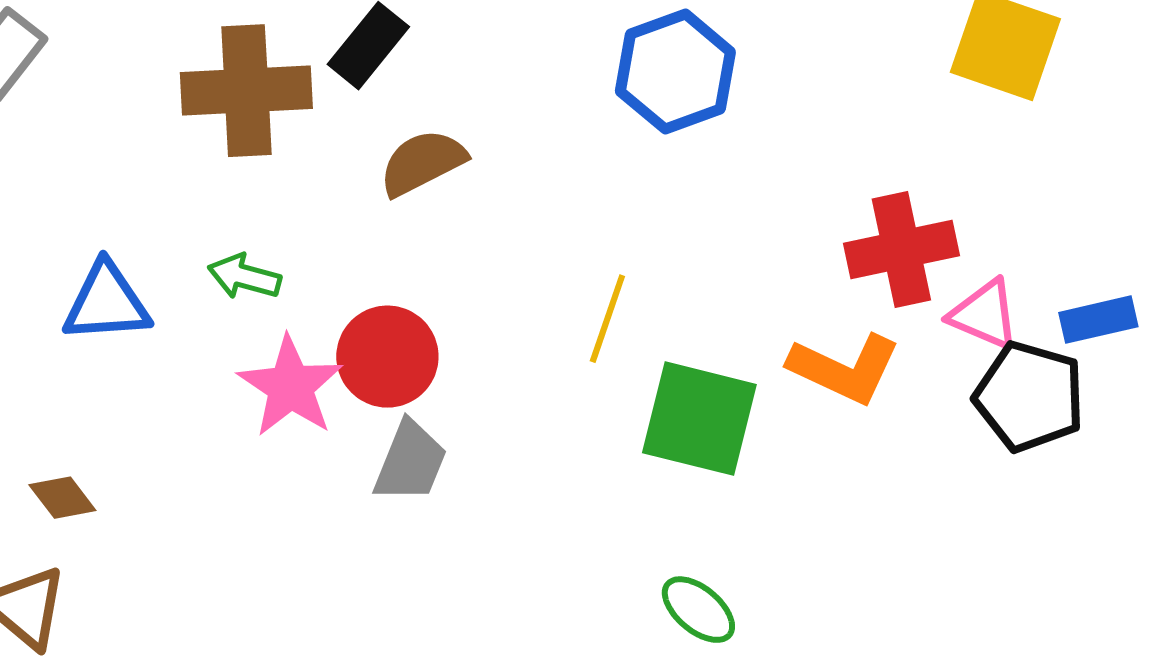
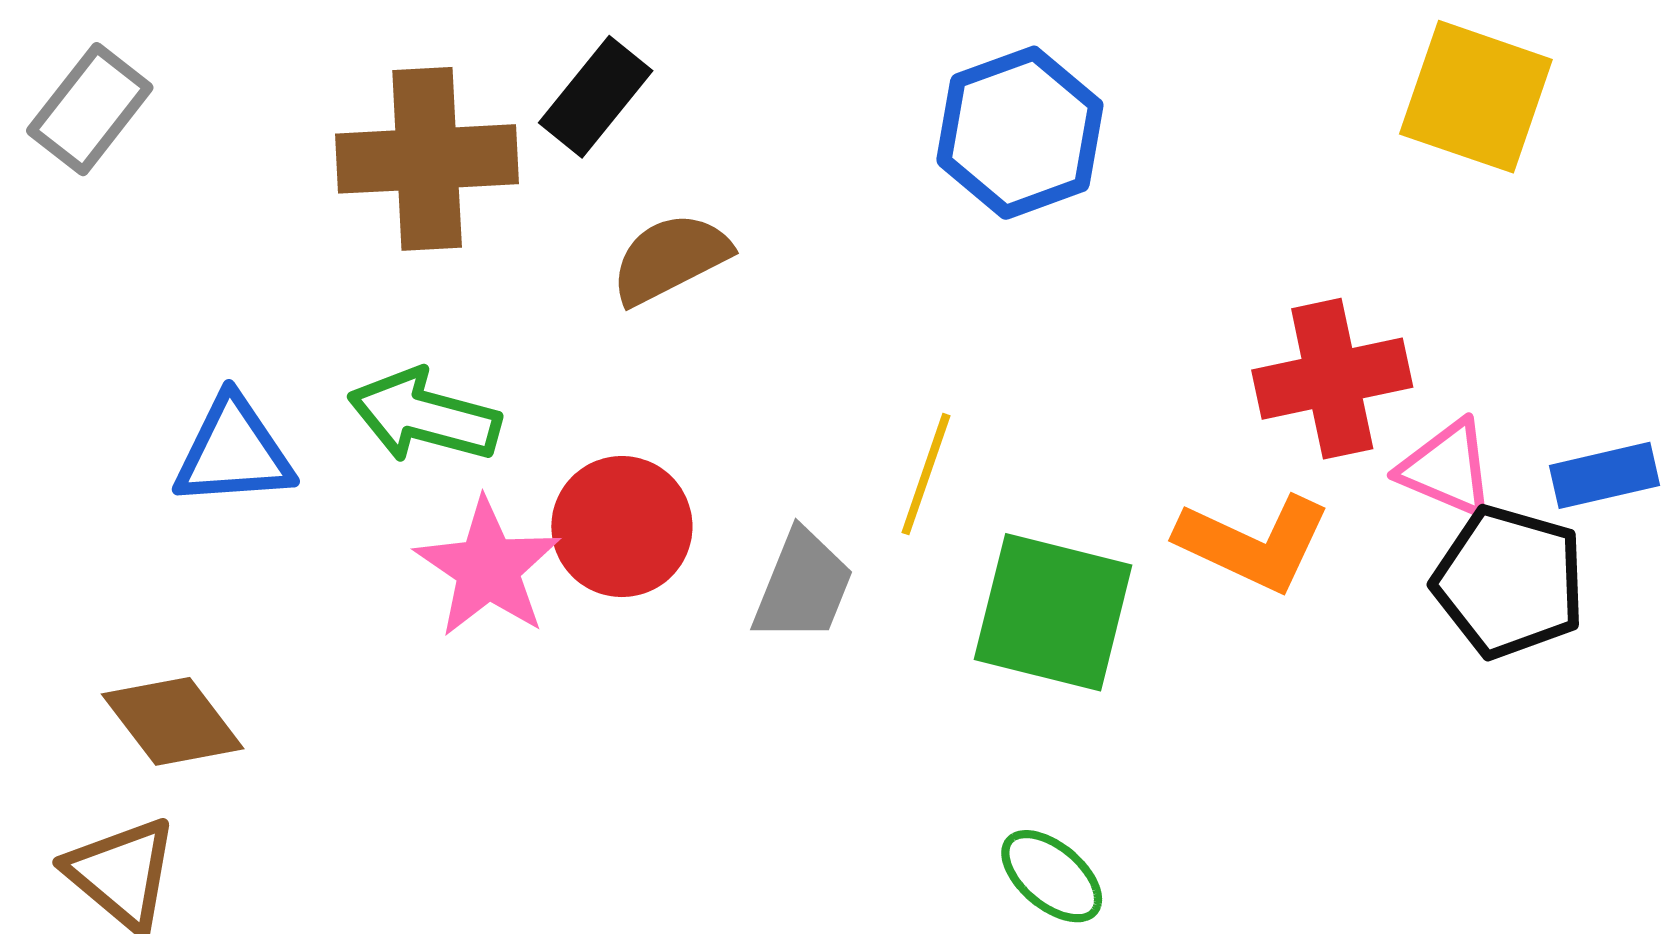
green arrow: (244, 277) -> (424, 416), size x1.5
gray trapezoid: (410, 462) -> (803, 586), moved
brown diamond: (62, 498) -> (173, 721), size x1.5

